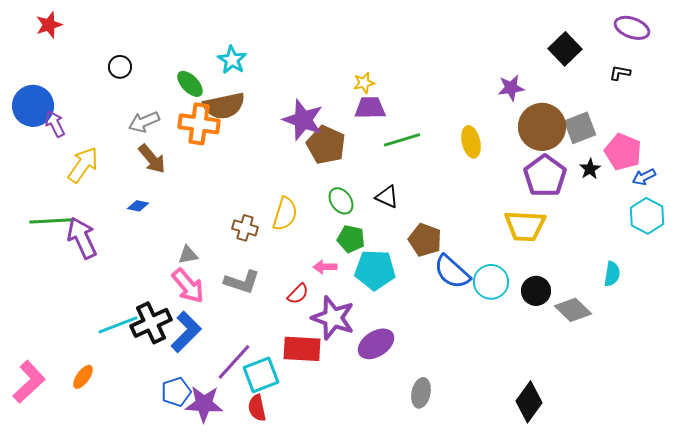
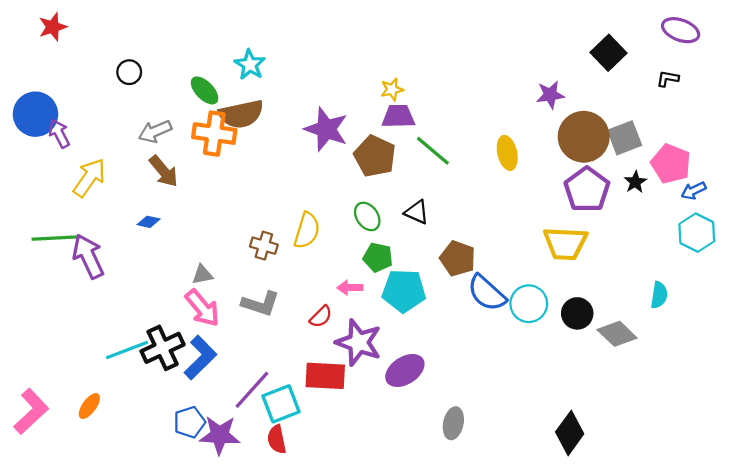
green line: (402, 140) -> (433, 151), turned 57
brown pentagon: (326, 145) -> (375, 156), moved

